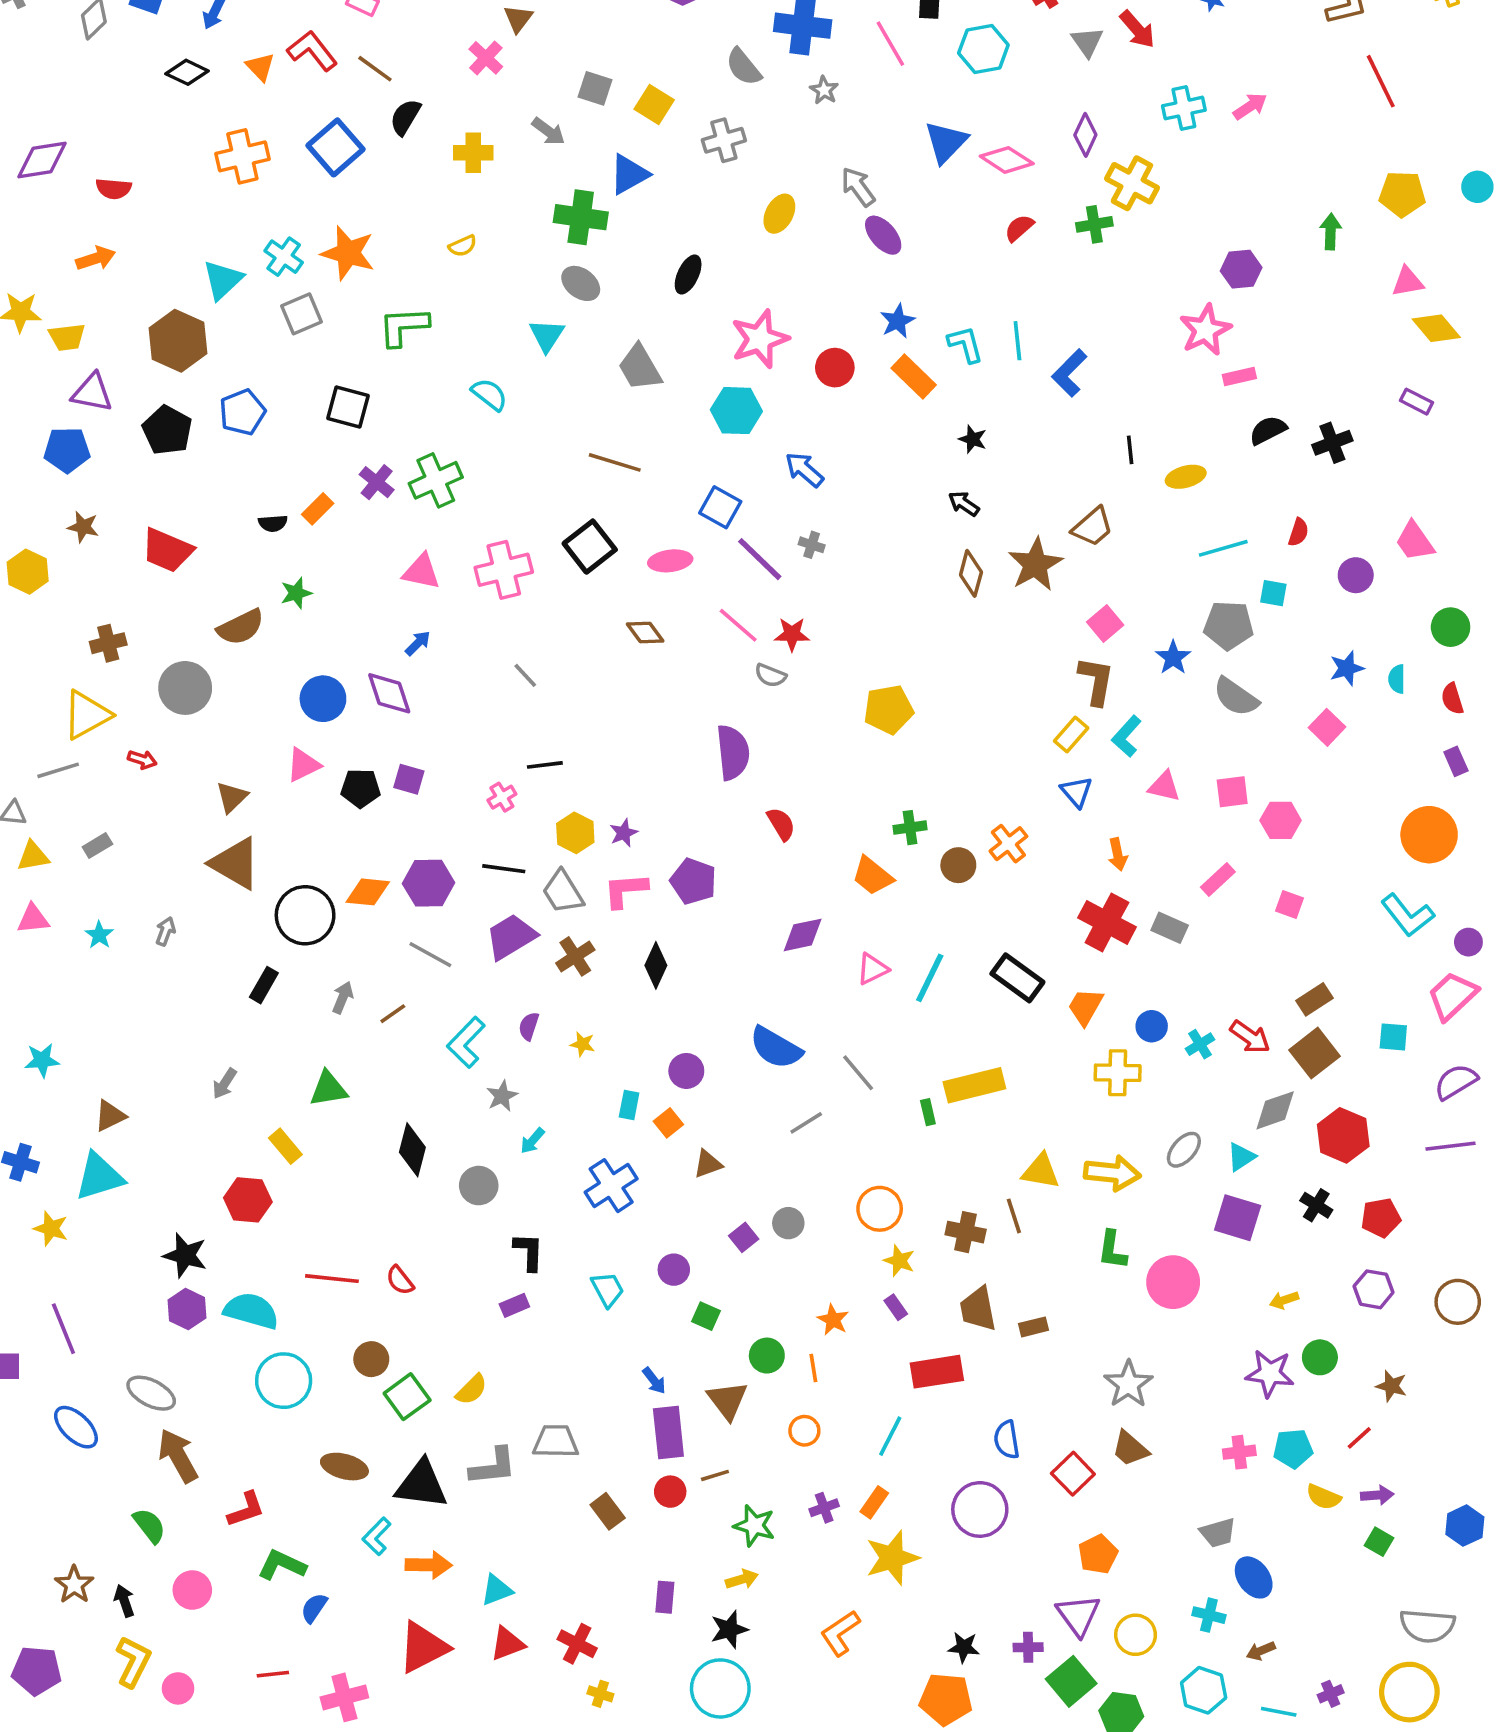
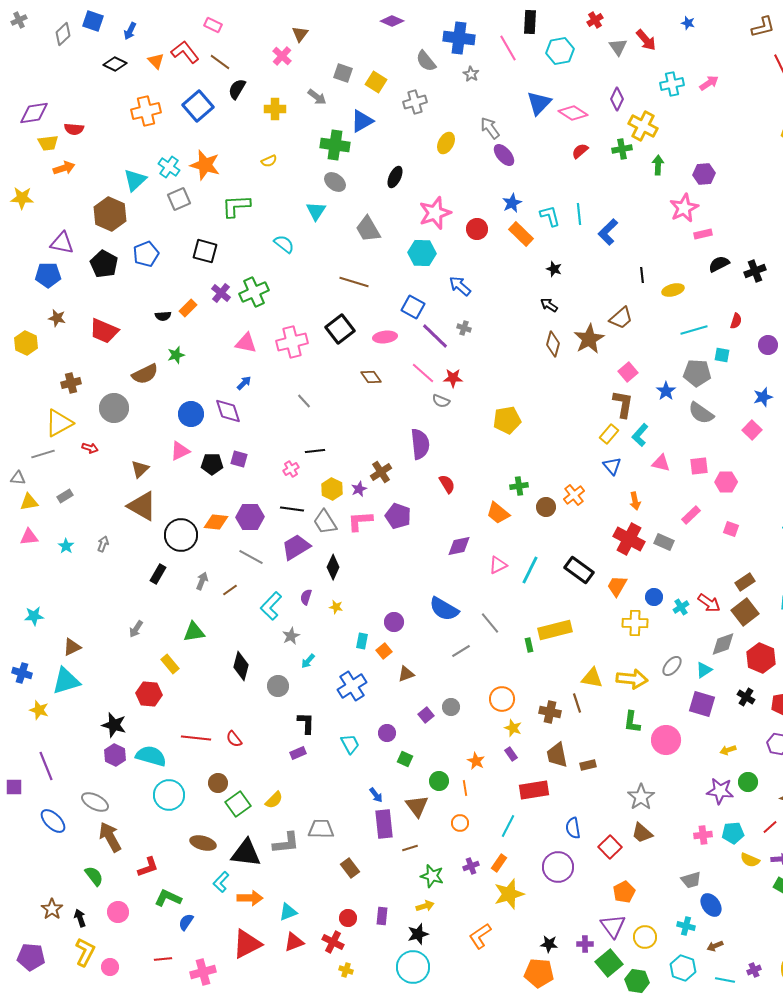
green arrow: (1331, 232) -> (658, 165), moved
yellow trapezoid: (67, 337) -> (48, 143), moved
brown cross: (575, 956) -> (381, 472), moved
black diamond: (656, 965) -> (333, 567), moved
red circle: (670, 1492) -> (348, 918), moved

